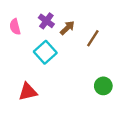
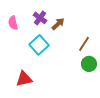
brown line: (93, 38) -> (84, 44), moved
green circle: (103, 86) -> (89, 64), moved

